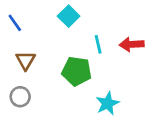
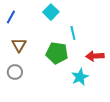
blue line: (15, 23) -> (11, 17), turned 64
red arrow: (132, 44) -> (95, 56), moved

